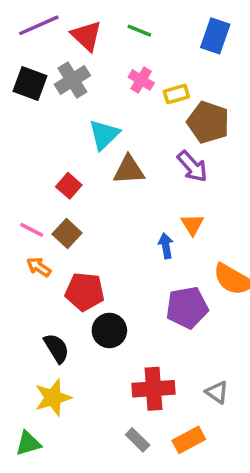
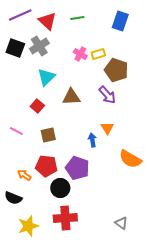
green line: (139, 31) -> (77, 18), turned -32
pink cross: (141, 80) -> (80, 54), moved
cyan triangle: (104, 135) -> (46, 77), moved
brown square: (67, 233) -> (48, 135), moved, turned 35
orange arrow: (39, 267) -> (24, 175), moved
purple pentagon: (187, 308) -> (77, 168), moved, turned 30
black semicircle: (56, 348) -> (13, 198), moved, turned 144
red cross: (153, 389) -> (65, 218), moved

